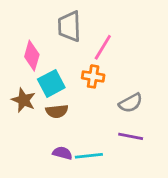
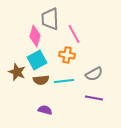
pink line: (103, 47) -> (74, 34), turned -60
pink diamond: (32, 56) -> (35, 36), moved
cyan line: (89, 156) -> (64, 81), moved

